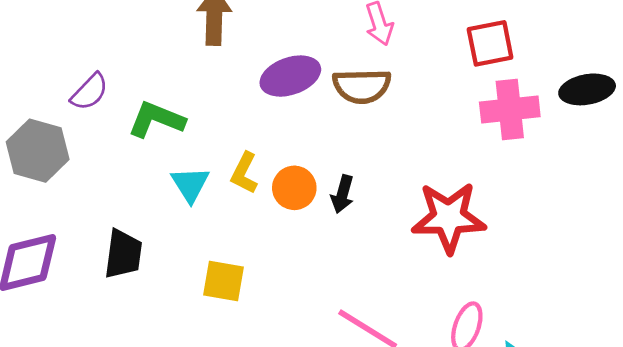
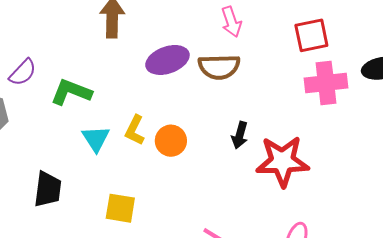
black arrow: (342, 194) -> (240, 135), moved

